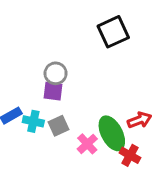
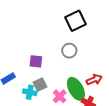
gray circle: (56, 73) -> (69, 51), moved
cyan cross: (33, 121) -> (30, 92), moved

